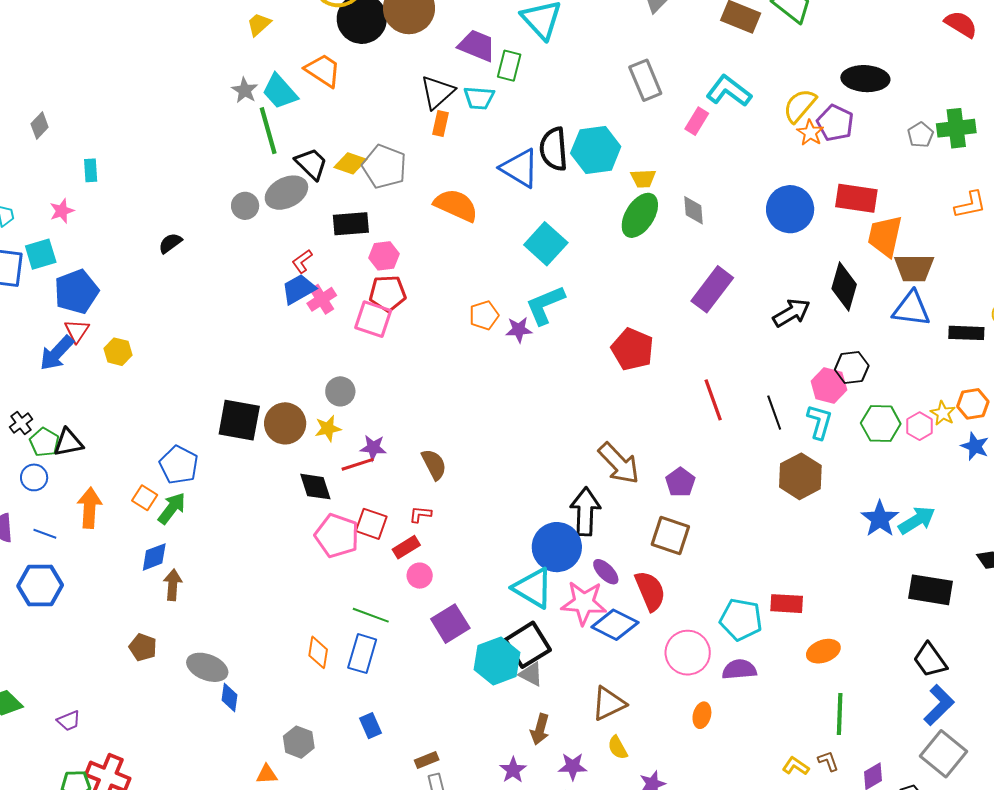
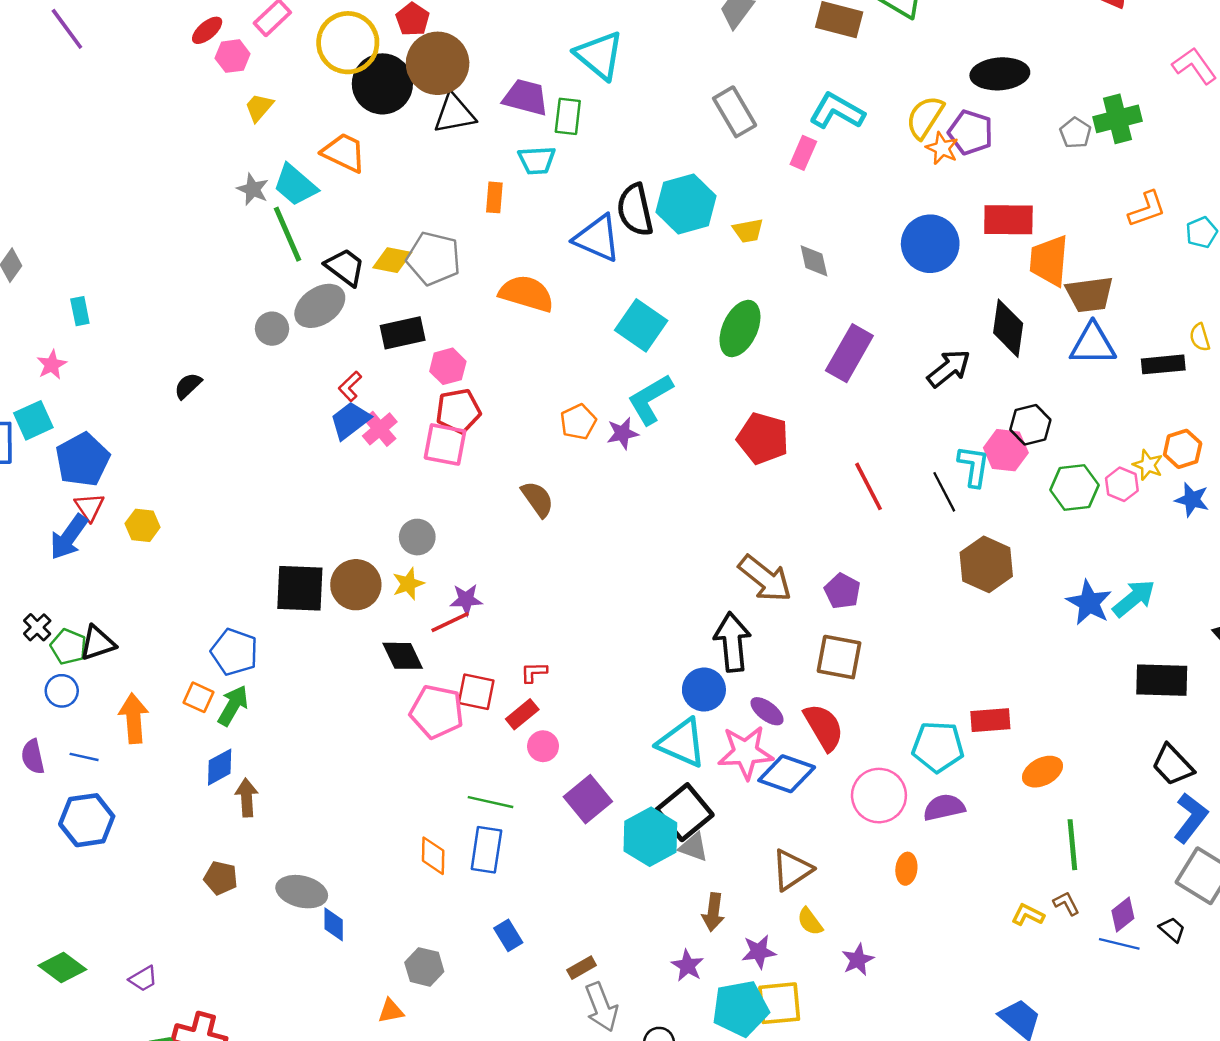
black triangle: (437, 92) -> (454, 114), moved, turned 39
green ellipse: (640, 215) -> (740, 328), moved
cyan L-shape: (820, 422) -> (974, 466), moved
brown semicircle: (434, 464) -> (538, 499), moved
blue circle: (557, 547) -> (704, 690), size x0.7

